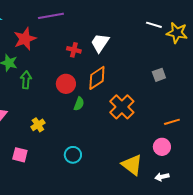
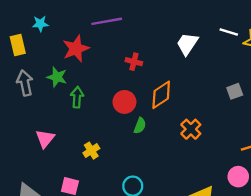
white trapezoid: (100, 43) -> (187, 44), moved
orange cross: (122, 107) -> (191, 129), size x0.7

